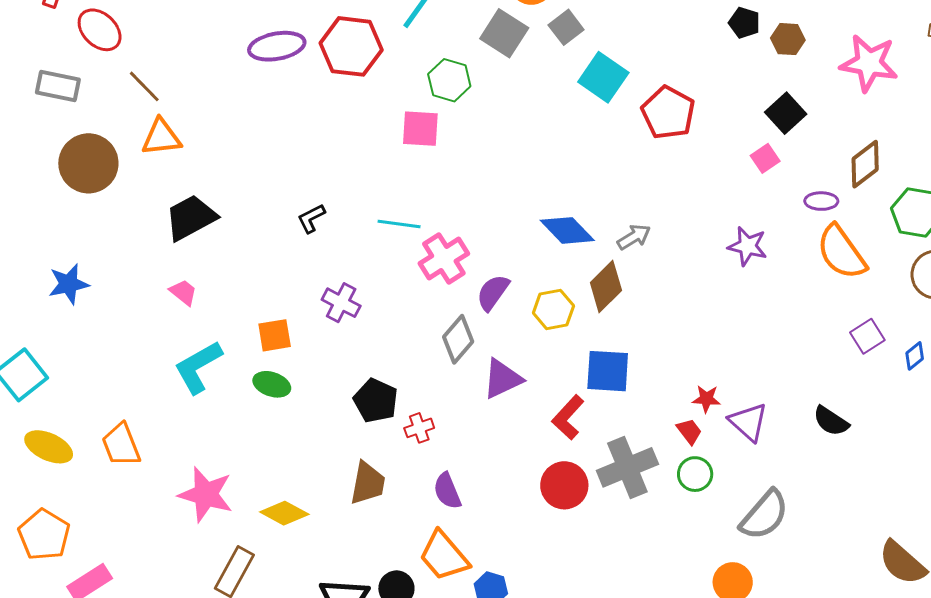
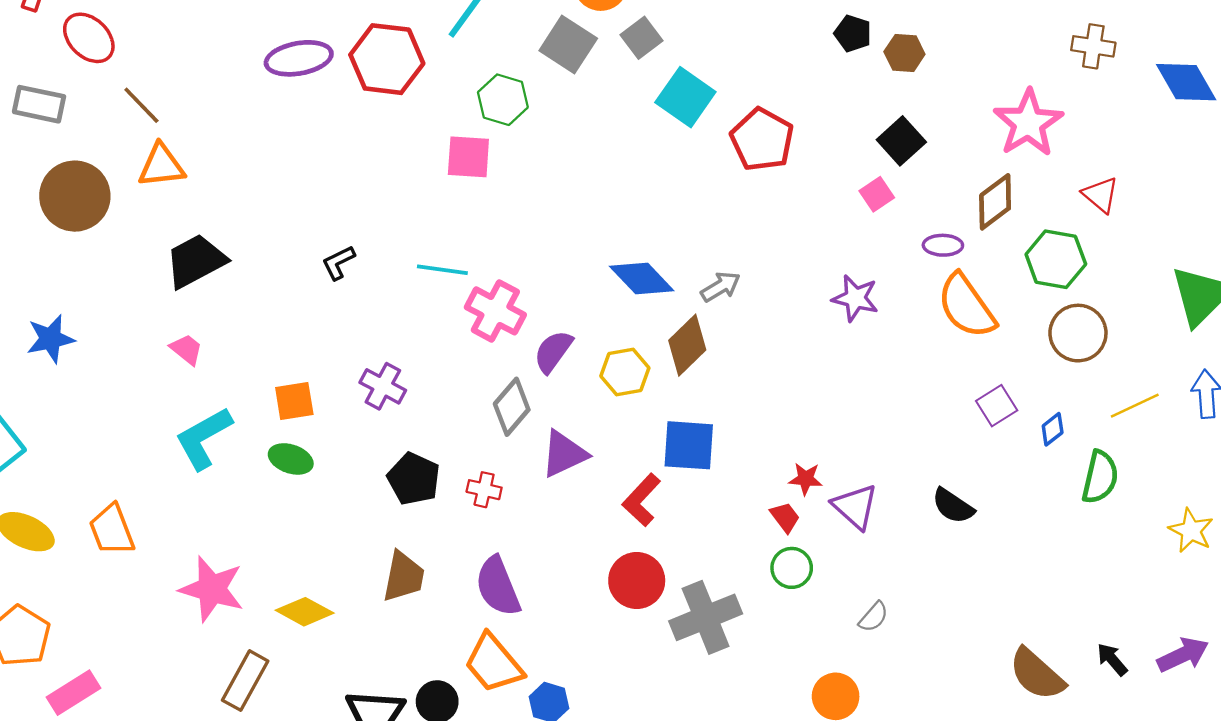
pink star: (869, 63) -> (1028, 123), moved, turned 30
pink cross: (444, 259) -> (495, 311), turned -30
purple cross: (341, 303) -> (383, 386), moved
red cross: (419, 428) -> (484, 490), moved, turned 32
gray cross: (627, 467) -> (706, 617), moved
purple semicircle: (447, 491) -> (498, 586), size x1.4
gray semicircle: (764, 515) -> (874, 617), size x0.5

